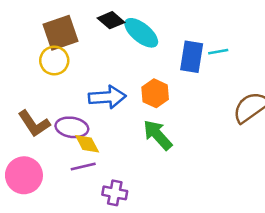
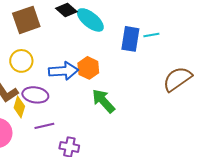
yellow circle: (54, 61) -> (21, 61), moved
orange hexagon: (155, 93) -> (88, 68), moved
yellow diamond: (87, 144) -> (19, 107), moved, turned 45

